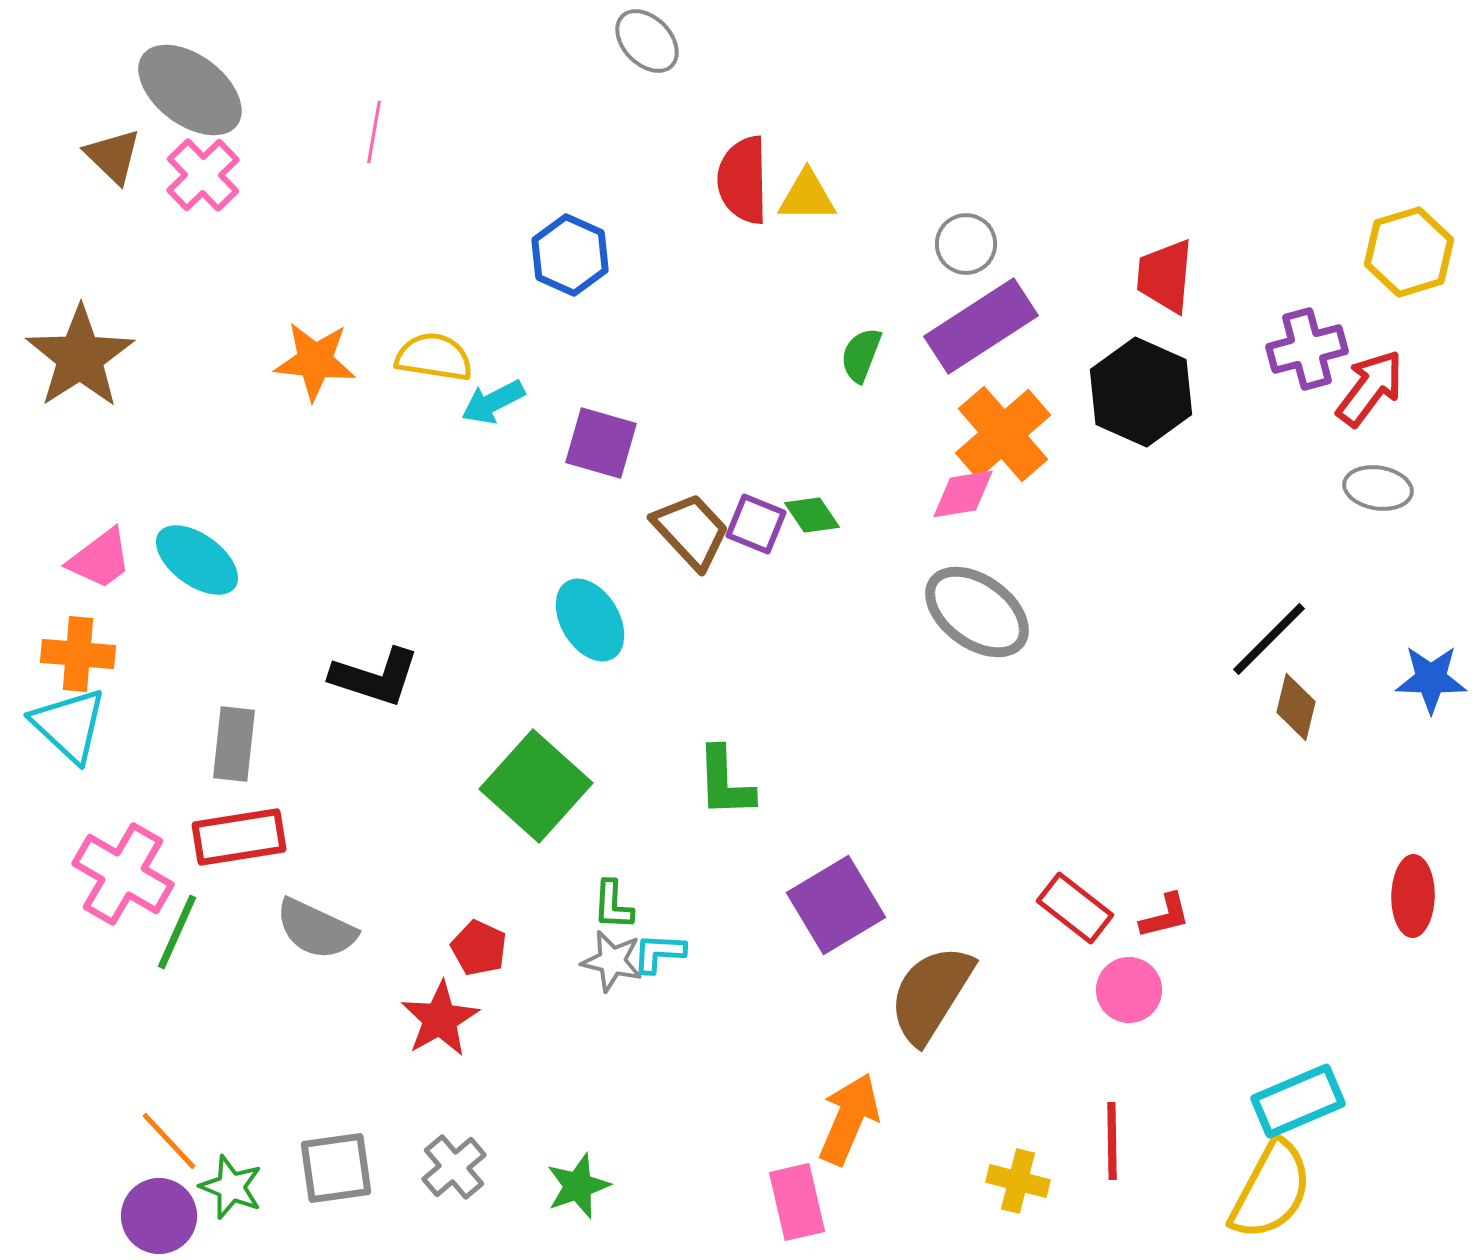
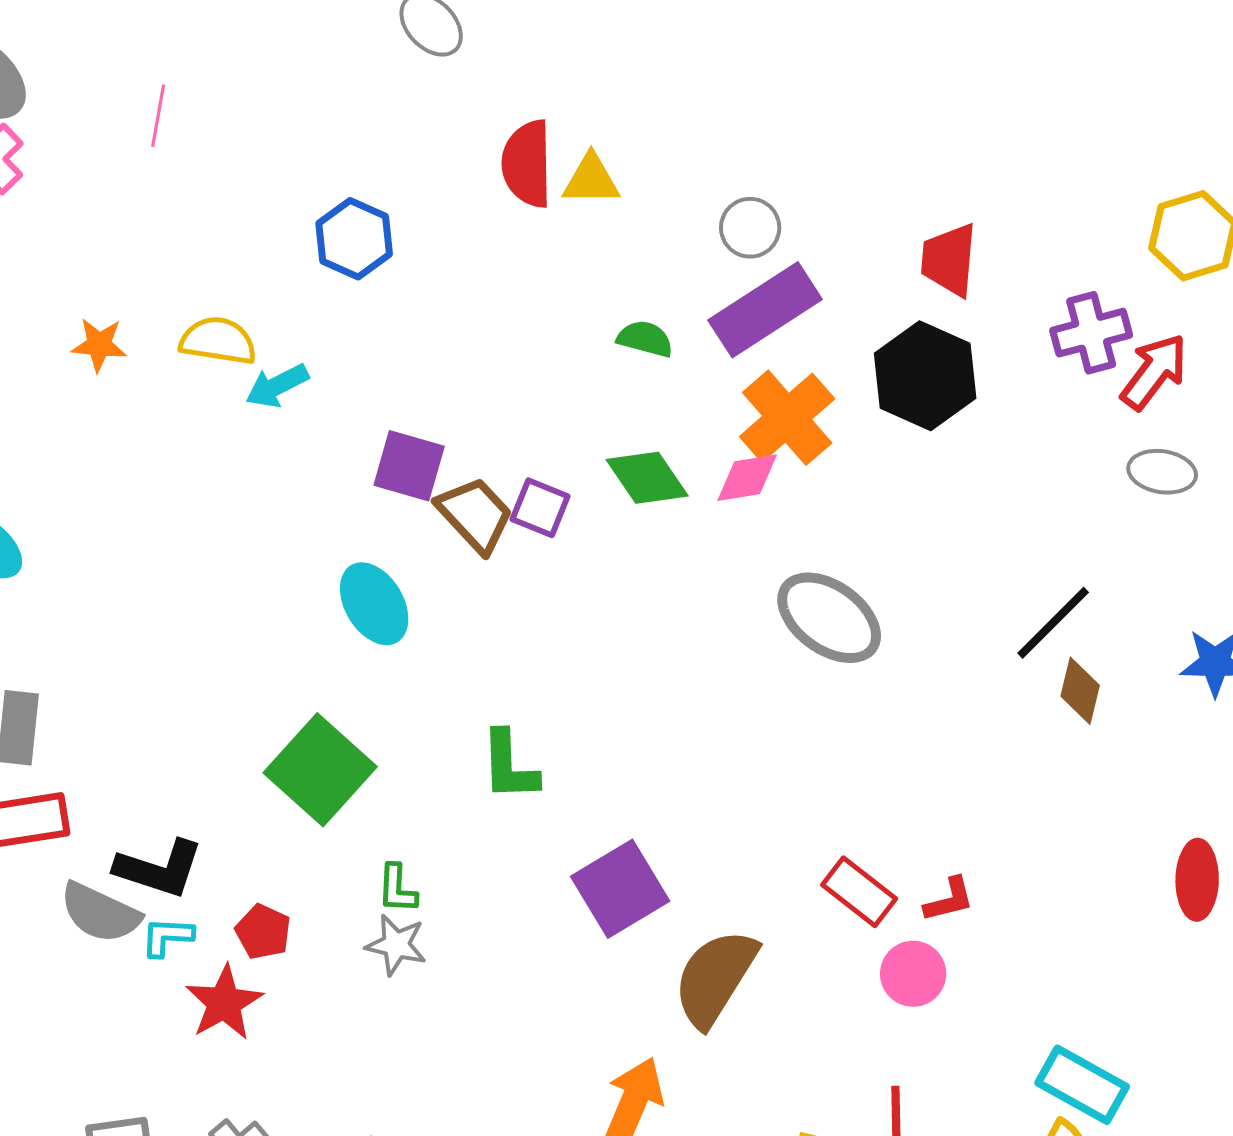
green semicircle: (861, 355) -> (645, 339), turned 84
orange star: (315, 361) -> (99, 345), size x0.7
purple square: (601, 443) -> (409, 466), moved
green diamond: (812, 515) -> (647, 478), moved, size x1.5
gray ellipse: (977, 612) -> (829, 618), moved
black L-shape: (375, 677) -> (159, 869), moved
cyan L-shape: (659, 953) -> (167, 937), moved
cyan rectangle: (1298, 1101) -> (1082, 1085), turned 52

